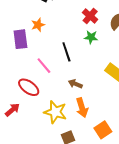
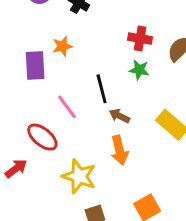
red cross: (90, 16) -> (140, 39), turned -35
brown arrow: (75, 84) -> (119, 116), moved
orange arrow: (82, 108) -> (119, 150), moved

